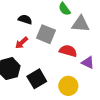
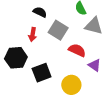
red arrow: (22, 43) -> (33, 34), turned -48

